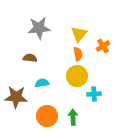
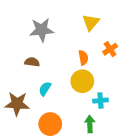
yellow triangle: (79, 34) -> (91, 22), moved
cyan semicircle: (42, 83) -> (45, 89), turned -48
green arrow: (73, 117) -> (90, 124), moved

